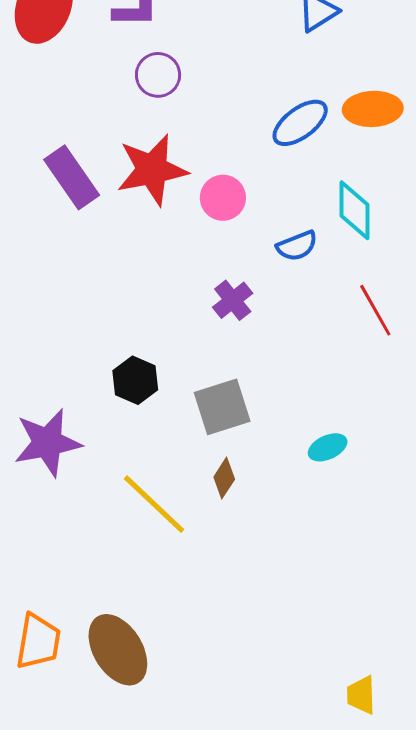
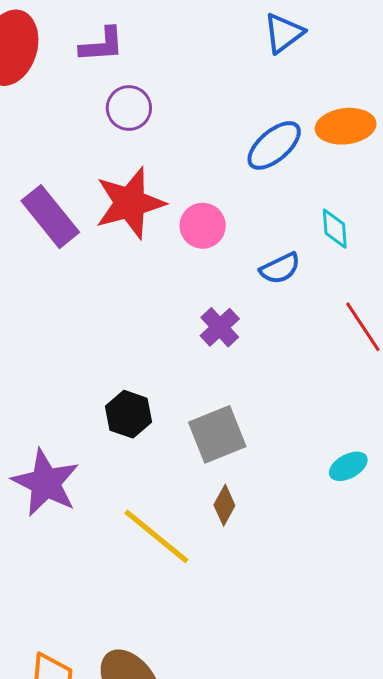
cyan diamond: (355, 210) -> (335, 229), size x0.7
purple star: (48, 443) -> (46, 483), turned -30
cyan ellipse: (328, 447) -> (348, 466), moved

